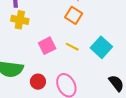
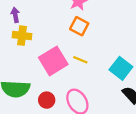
pink square: (47, 46) -> (53, 61), size x1.5
cyan square: (101, 47) -> (121, 68), moved

